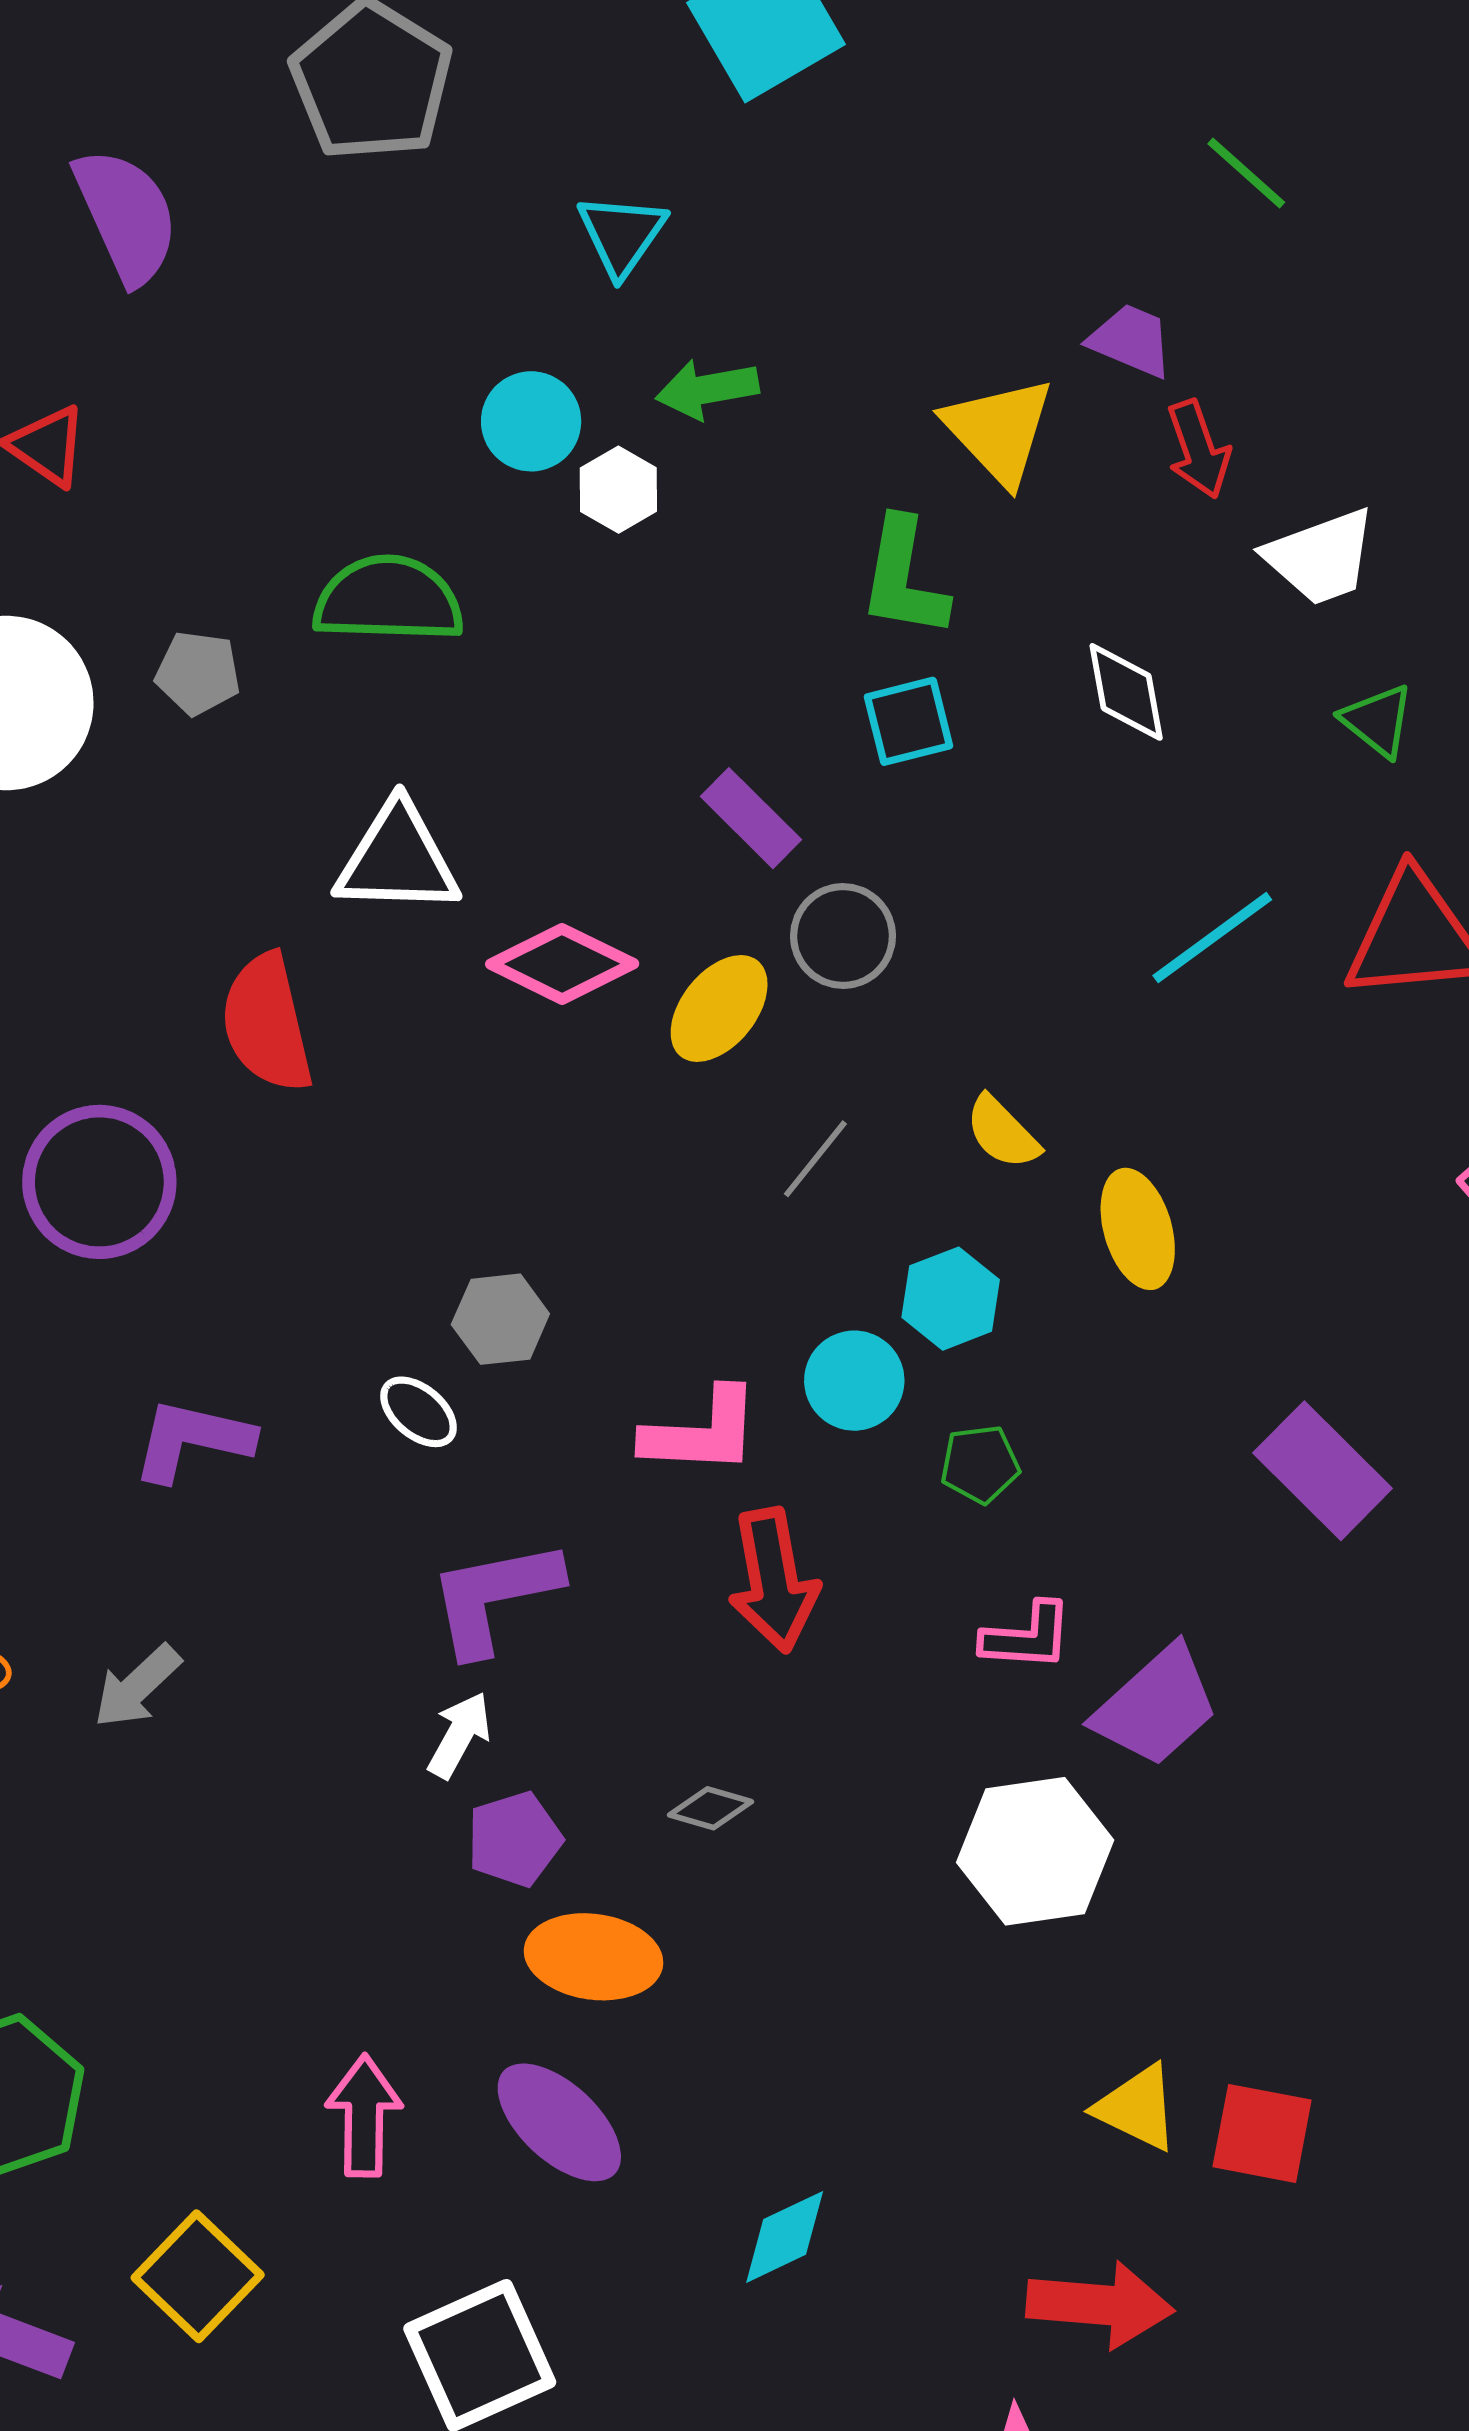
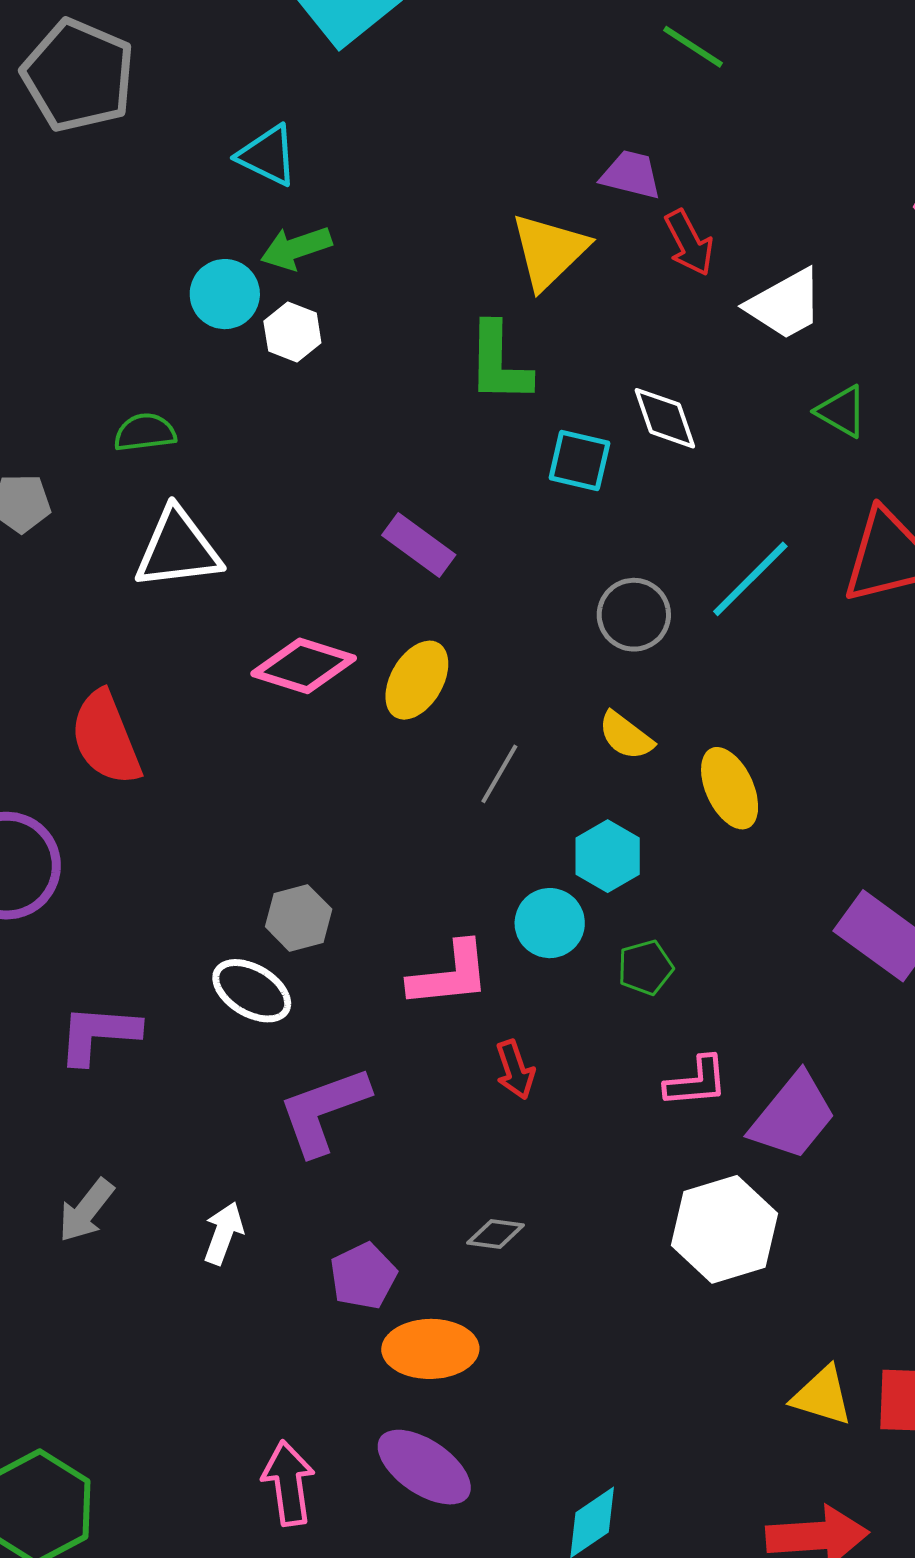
cyan triangle: (622, 235) -> (268, 155), turned -30
green arrow: (707, 389) -> (296, 248), moved
yellow triangle: (999, 431) -> (549, 251), turned 38
green semicircle: (388, 600) -> (145, 432), size x0.6
cyan square: (909, 721) -> (579, 461), moved, turned 36
white triangle: (398, 859) -> (178, 549), moved
gray circle: (843, 936) -> (634, 615), moved
white ellipse: (419, 1412) -> (252, 991), size x1.4
red arrow: (774, 1580) -> (515, 1070), size x0.6
white arrow: (459, 1735) -> (224, 1233), moved

